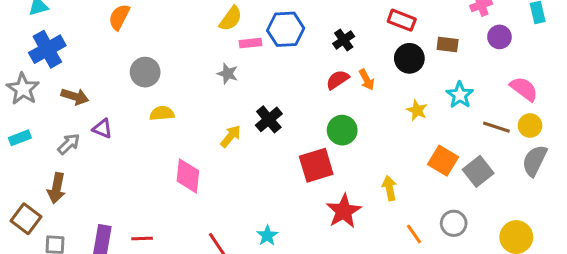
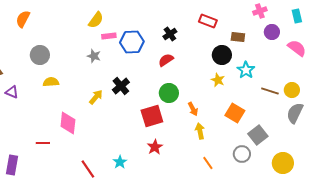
blue hexagon: (286, 29) -> (132, 42), moved
black circle: (409, 58) -> (222, 55), moved
orange arrow: (367, 80) -> (193, 109), moved
pink semicircle: (524, 89) -> (297, 48), moved
gray square: (478, 171) -> (258, 135), moved
red star: (344, 211) -> (155, 147), moved, size x0.7
orange line: (414, 234) -> (208, 163), moved
red line: (142, 239) -> (43, 143), moved

